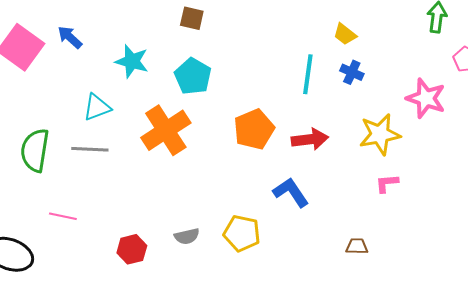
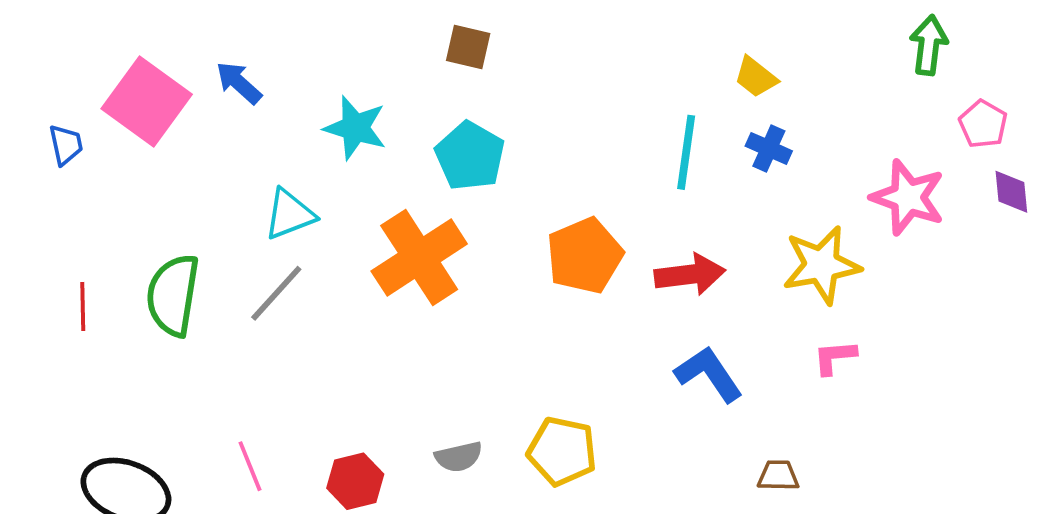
gray line: (90, 149) -> (276, 293), turned -51
blue L-shape: (291, 192) -> (709, 374), moved
pink line: (63, 216) -> (250, 466), moved, turned 56

